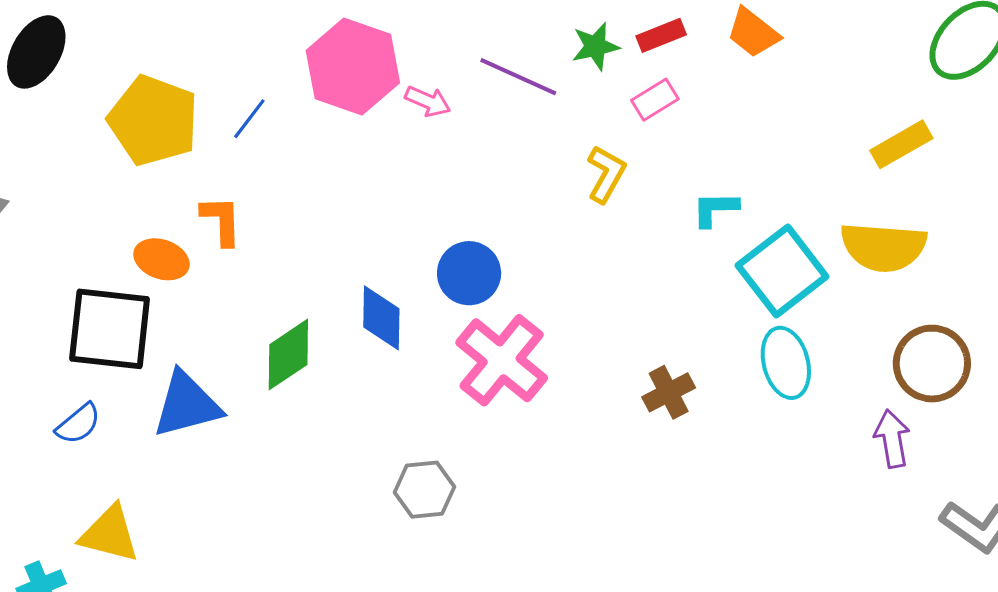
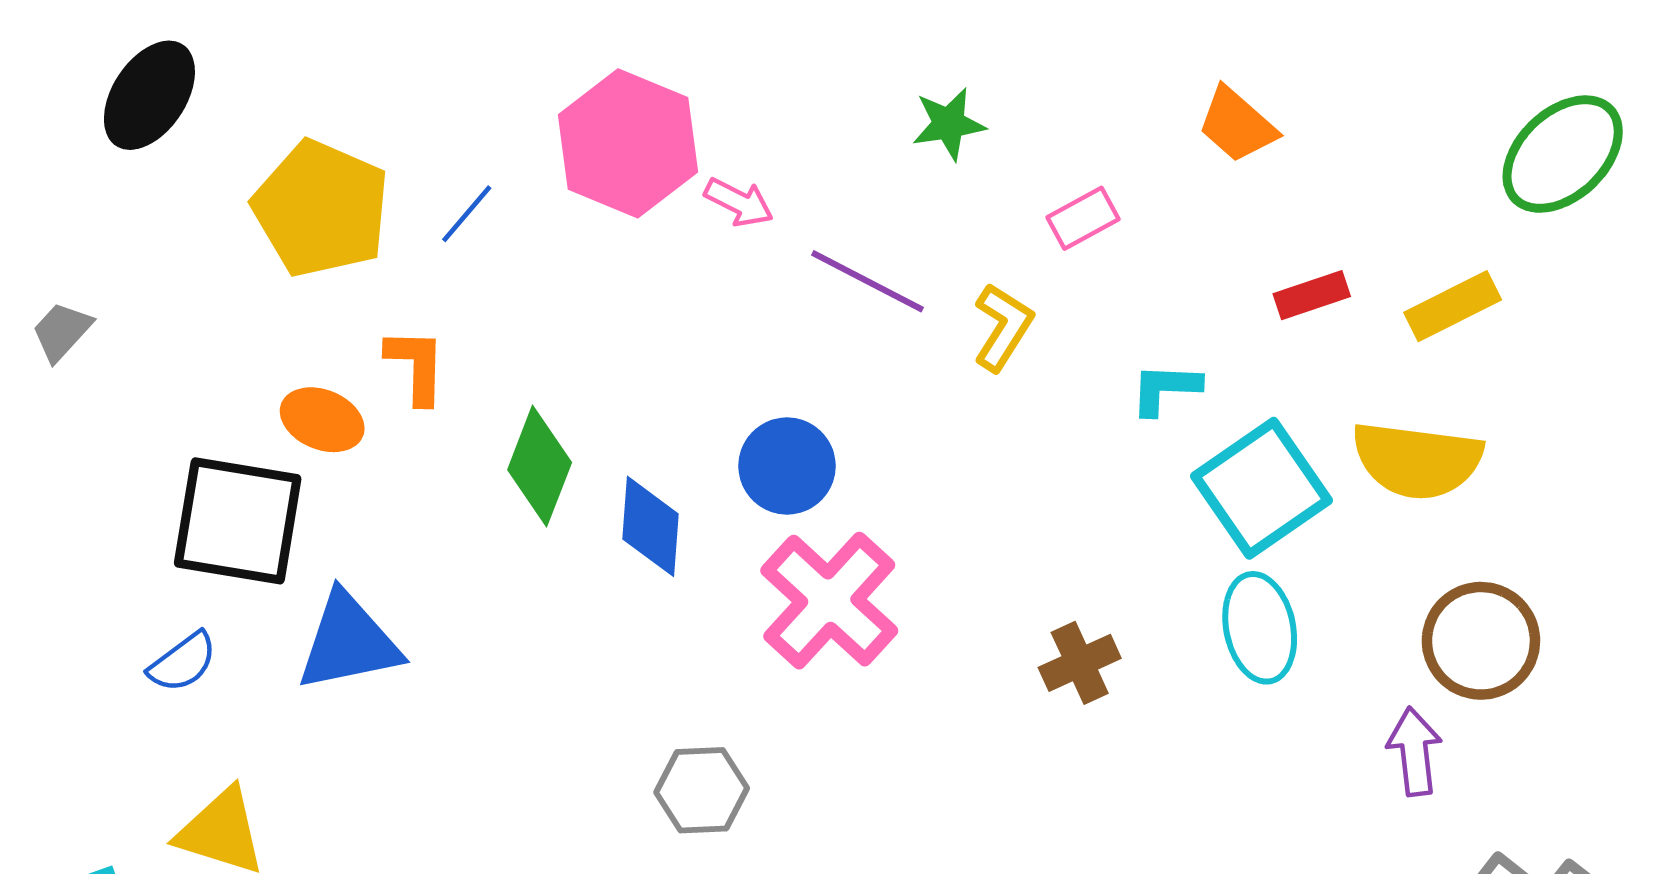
red rectangle: (661, 35) -> (1312, 295), moved
green star: (595, 46) -> (949, 124), moved
purple line: (518, 77) -> (867, 281), moved
green diamond: (288, 355) -> (540, 466), moved, turned -38

